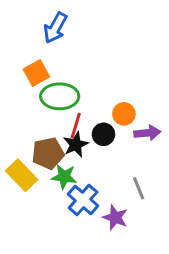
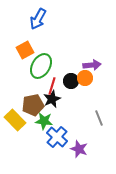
green ellipse: (60, 96) -> (41, 66), turned -60
purple arrow: (147, 133) -> (92, 65), moved
black circle: (103, 134) -> (71, 81), moved
gray line: (139, 188) -> (99, 118), moved

